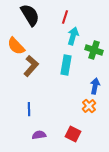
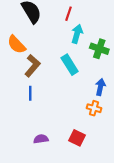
cyan rectangle: (66, 65) -> (70, 65), turned -42
orange cross: (89, 106) -> (94, 108), turned -32
blue line: (29, 109) -> (30, 93), moved

